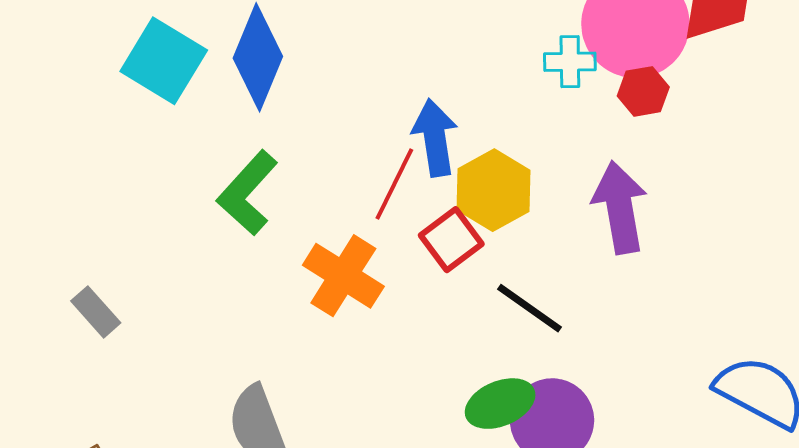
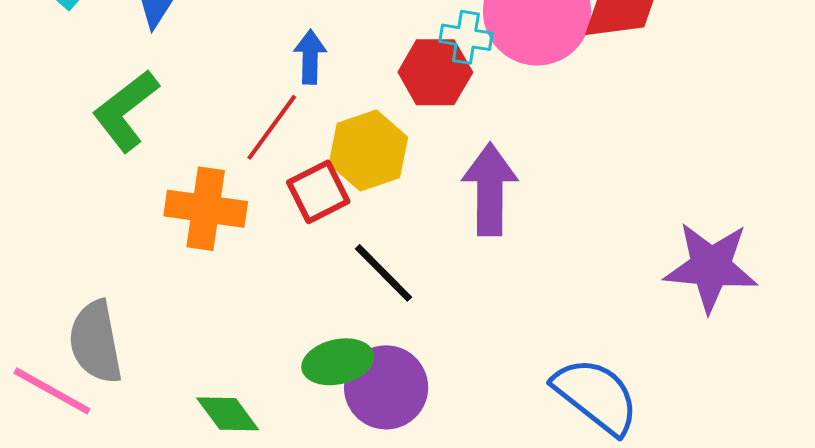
red hexagon: (643, 91) -> (435, 72), moved, size x1.4
blue arrow: (435, 138) -> (310, 57), moved, size x0.7
orange cross: (343, 276) -> (206, 209), turned -34

